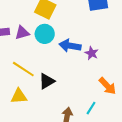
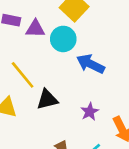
purple star: (92, 53) -> (90, 112), moved

